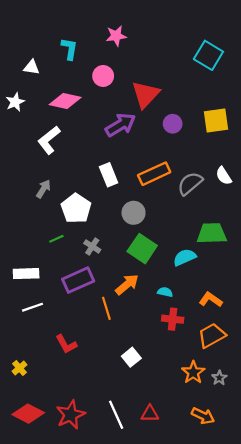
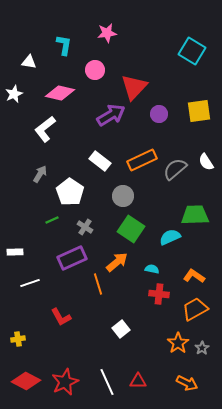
white rectangle: (109, 175) -> (100, 161), turned -30
white rectangle: (26, 274) -> (15, 252), moved, size x0.7
yellow cross: (20, 368) -> (18, 339), turned 32

